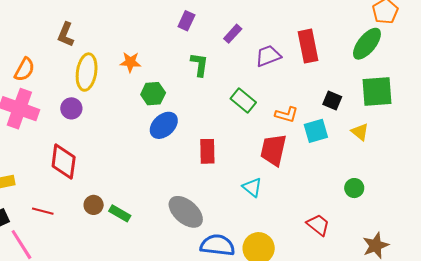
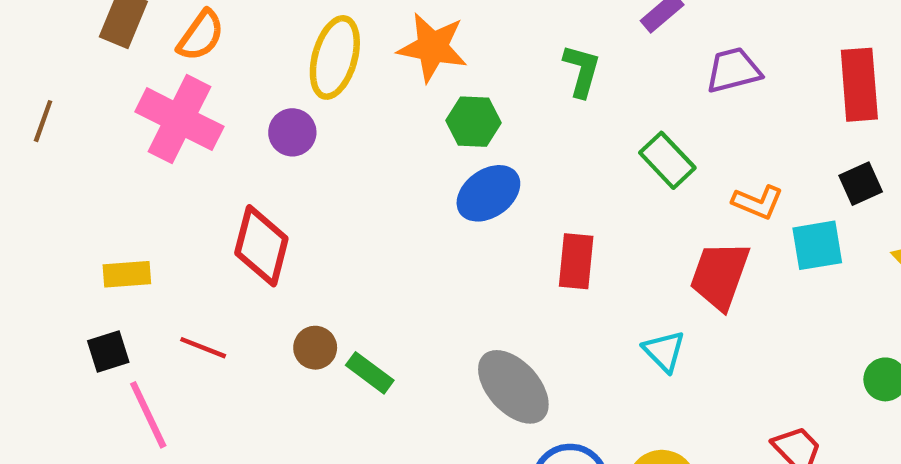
red rectangle: (308, 46) -> (859, 85), moved
orange star: (130, 62) -> (432, 47), size x1.5
black square: (332, 100) -> (861, 184), turned 36

